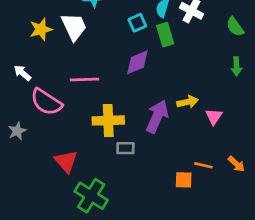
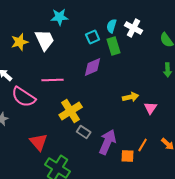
purple arrow: (157, 116) -> (108, 142), moved
yellow cross: (108, 120) -> (71, 111), turned -30
gray rectangle: (125, 148) -> (84, 132), turned 32
orange line: (203, 165) -> (143, 145), turned -72

